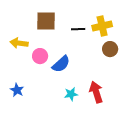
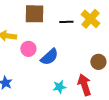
yellow cross: (102, 26) -> (90, 19), turned -36
brown circle: (110, 49) -> (98, 62), moved

